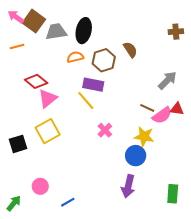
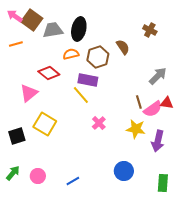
brown cross: (176, 32) -> (150, 30), moved, turned 32
red diamond: (36, 81) -> (49, 73), moved
pink triangle: (48, 98) -> (29, 93), moved
brown line: (147, 108) -> (139, 102), turned 48
yellow square: (48, 131) -> (45, 124), turned -30
blue circle: (136, 156) -> (124, 171), moved
purple arrow: (128, 186) -> (158, 141), moved
blue line: (68, 202) -> (73, 181), moved
green arrow: (14, 203) -> (13, 173), moved

